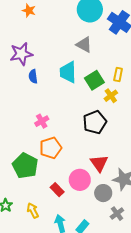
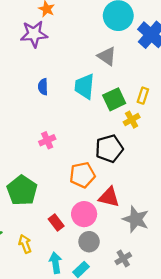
purple star: (21, 54) -> (34, 34), moved
orange pentagon: (51, 148) -> (82, 175), moved
red triangle: (99, 163) -> (109, 197), turned -48
gray circle: (103, 193) -> (89, 242), moved

